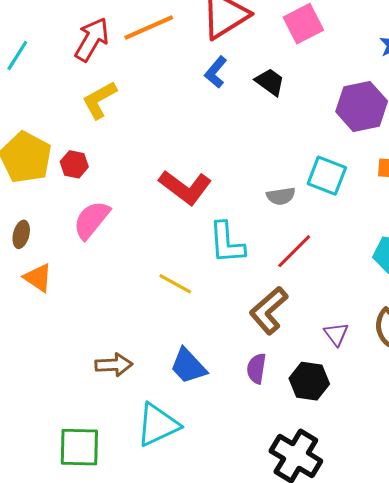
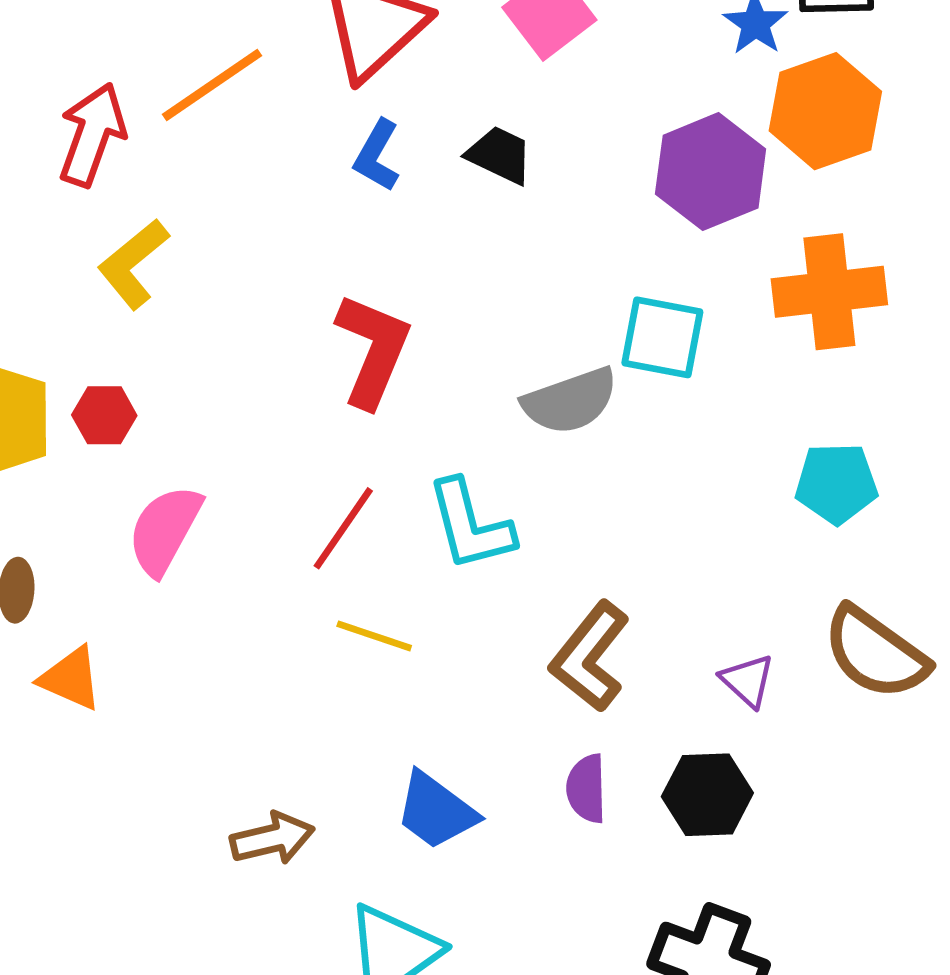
red L-shape: (185, 187) -> (373, 350), moved, turned -94
gray semicircle: (281, 196) -> (570, 401), size x1.5
red line: (294, 251) -> (343, 528), moved

